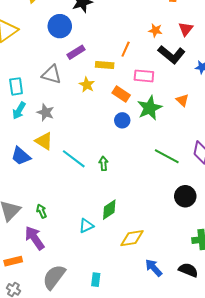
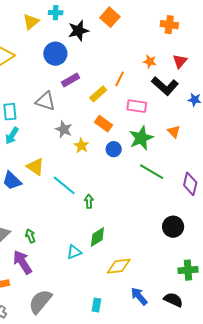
yellow rectangle: (105, 65) -> (98, 94), turned -48
yellow star: (87, 85) -> (81, 146), moved
orange rectangle: (121, 94) -> (104, 124), moved
gray star: (46, 112) -> (64, 129), moved
green line: (167, 156) -> (152, 172), moved
green arrow: (103, 163) -> (89, 201), moved
cyan rectangle: (96, 280) -> (96, 305), moved

